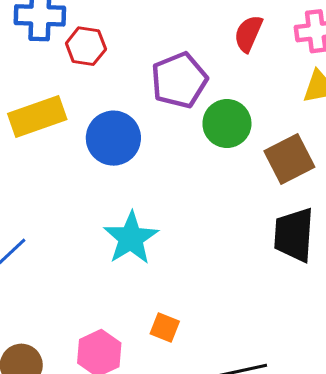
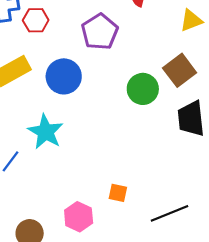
green circle: (227, 123) -> (143, 89), moved
cyan star: (131, 238) -> (46, 132), moved

